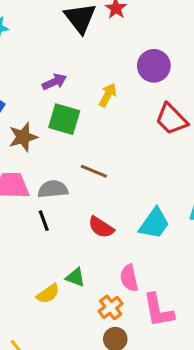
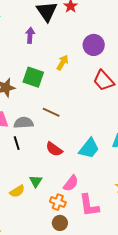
purple arrow: (54, 82) -> (30, 35), moved, turned -63
green triangle: (75, 277) -> (36, 181), turned 40
pink semicircle: (129, 278) -> (71, 183), turned -132
orange cross: (111, 307) -> (58, 202), turned -35

